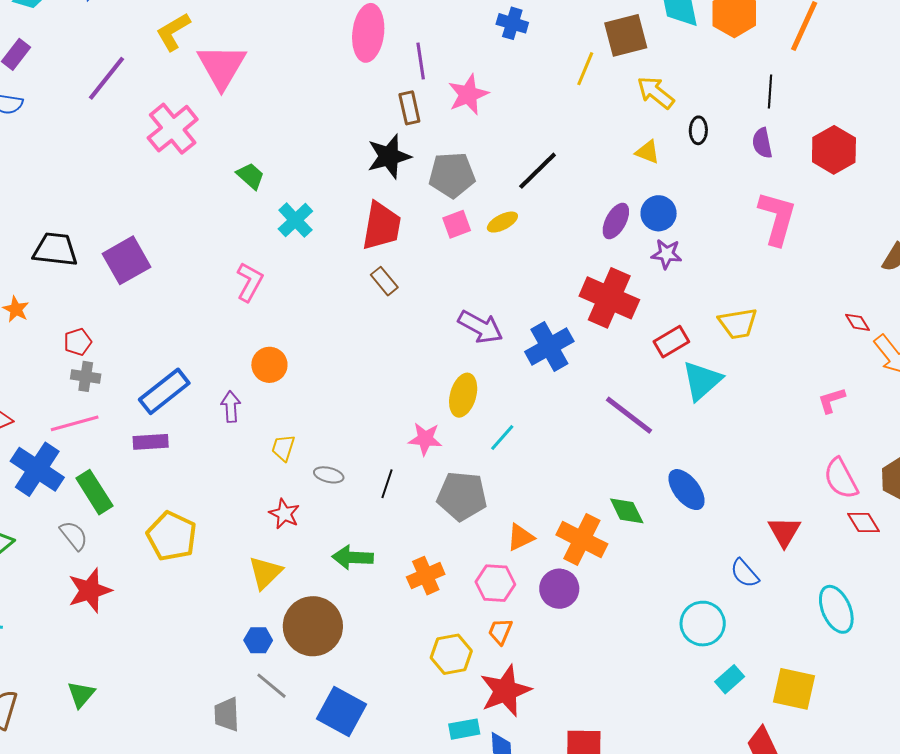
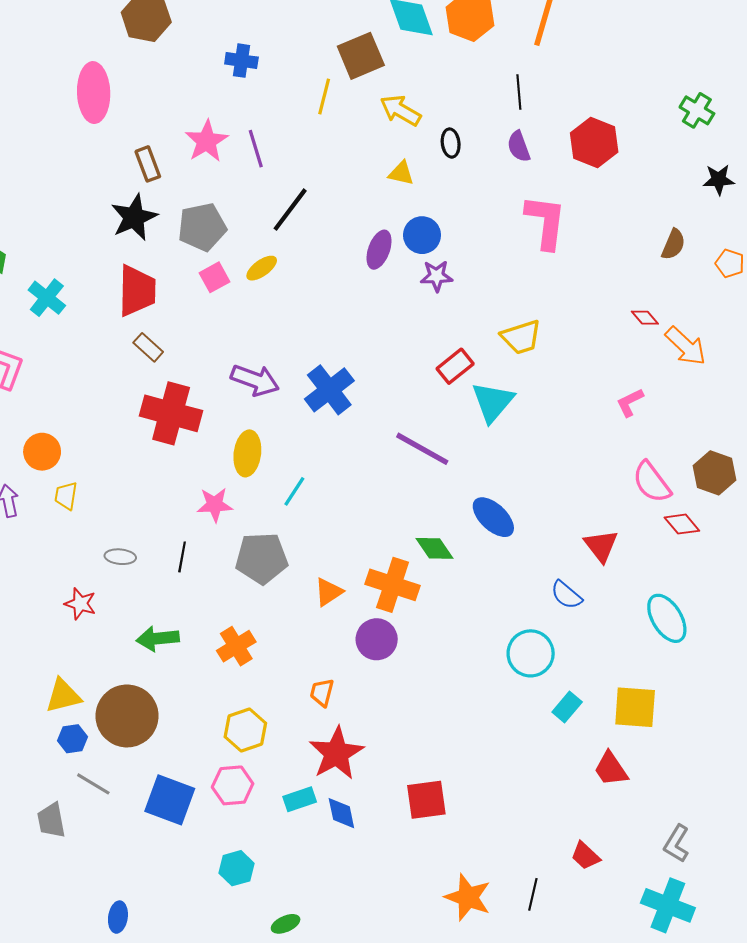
purple line: (421, 61) -> (256, 149), moved
red cross: (609, 298) -> (171, 413), moved
yellow trapezoid: (283, 448) -> (66, 496), moved
yellow triangle: (265, 573) -> (63, 696), moved, turned 39
pink hexagon: (495, 583) -> (233, 785), moved
yellow hexagon: (451, 654) -> (245, 730), moved

